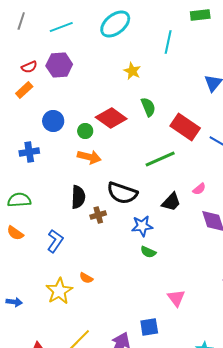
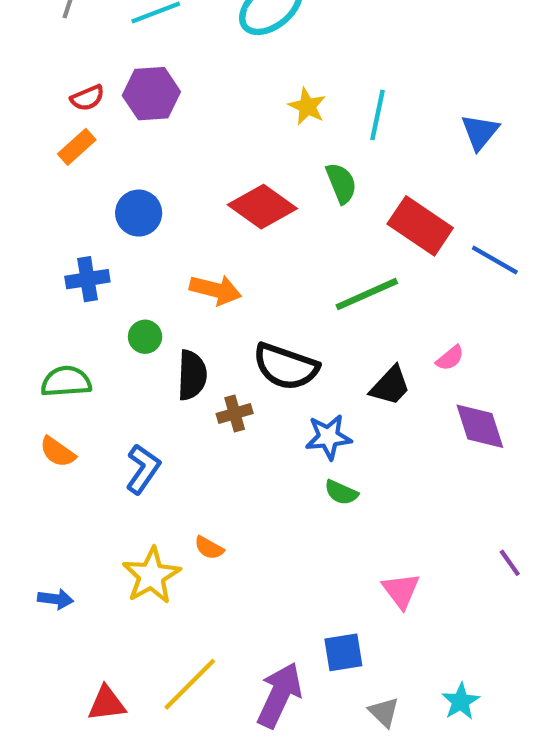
cyan line: (168, 42) -> (377, 115), moved
green circle: (85, 131) -> (145, 337), moved

